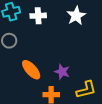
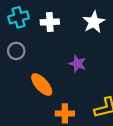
purple star: (62, 72) -> (78, 64), moved

